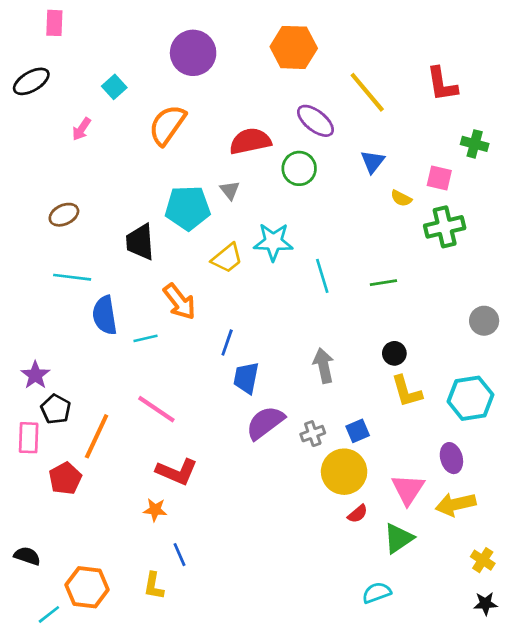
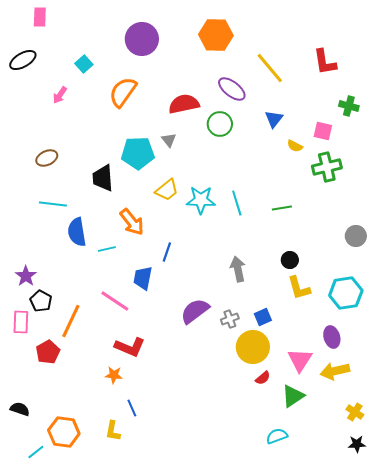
cyan star: (273, 242) -> (201, 200), moved
blue trapezoid: (246, 378) -> (143, 278), moved

